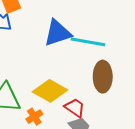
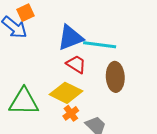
red trapezoid: (75, 108) -> (76, 64), moved
orange cross: (34, 117) -> (71, 113), moved

